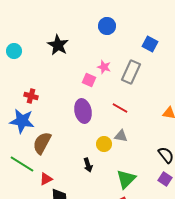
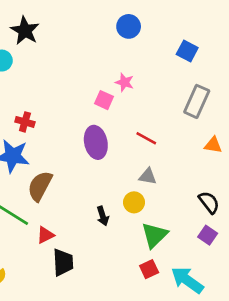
black star: (58, 45) -> (25, 31), moved
gray rectangle: (131, 72) -> (197, 101), moved
yellow circle: (104, 144) -> (134, 202), moved

